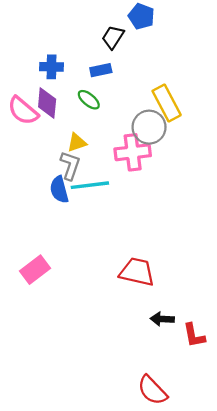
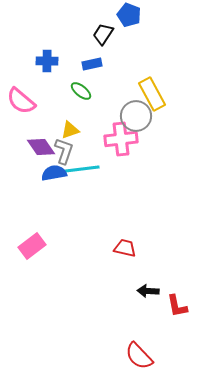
purple diamond: (47, 103) -> (41, 147), moved, turned -40
blue semicircle: (59, 190) -> (54, 173), turned 95
red trapezoid: (137, 272) -> (125, 248), size x0.7

